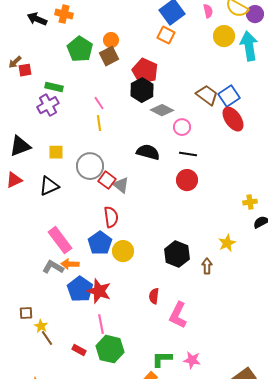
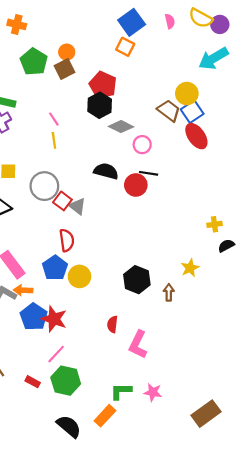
yellow circle: (224, 36) -> (187, 94), moved
cyan arrow: (249, 46) -> (213, 58), turned -112
red circle: (187, 180) -> (136, 185), moved
pink line: (101, 324) -> (56, 354), turned 54

